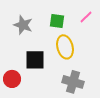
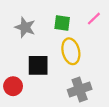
gray cross: (73, 82) -> (80, 89), turned -35

